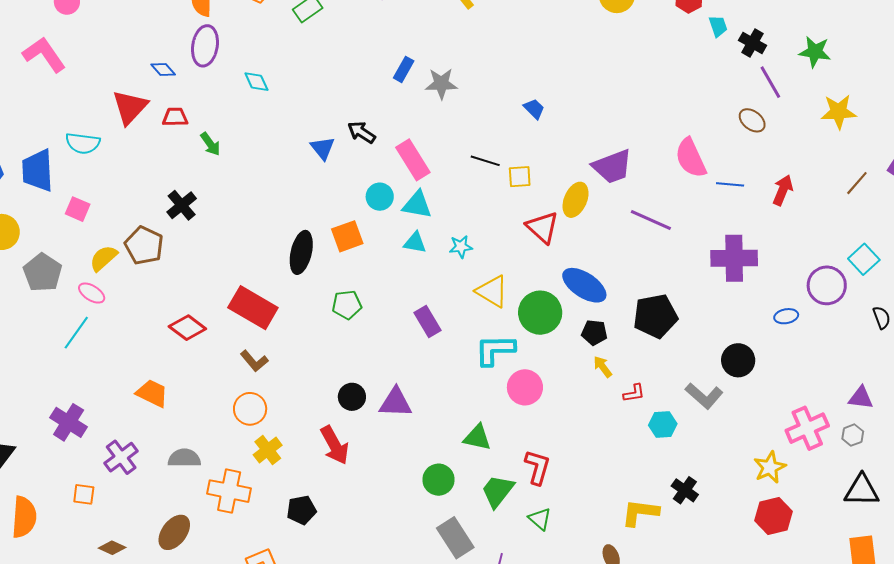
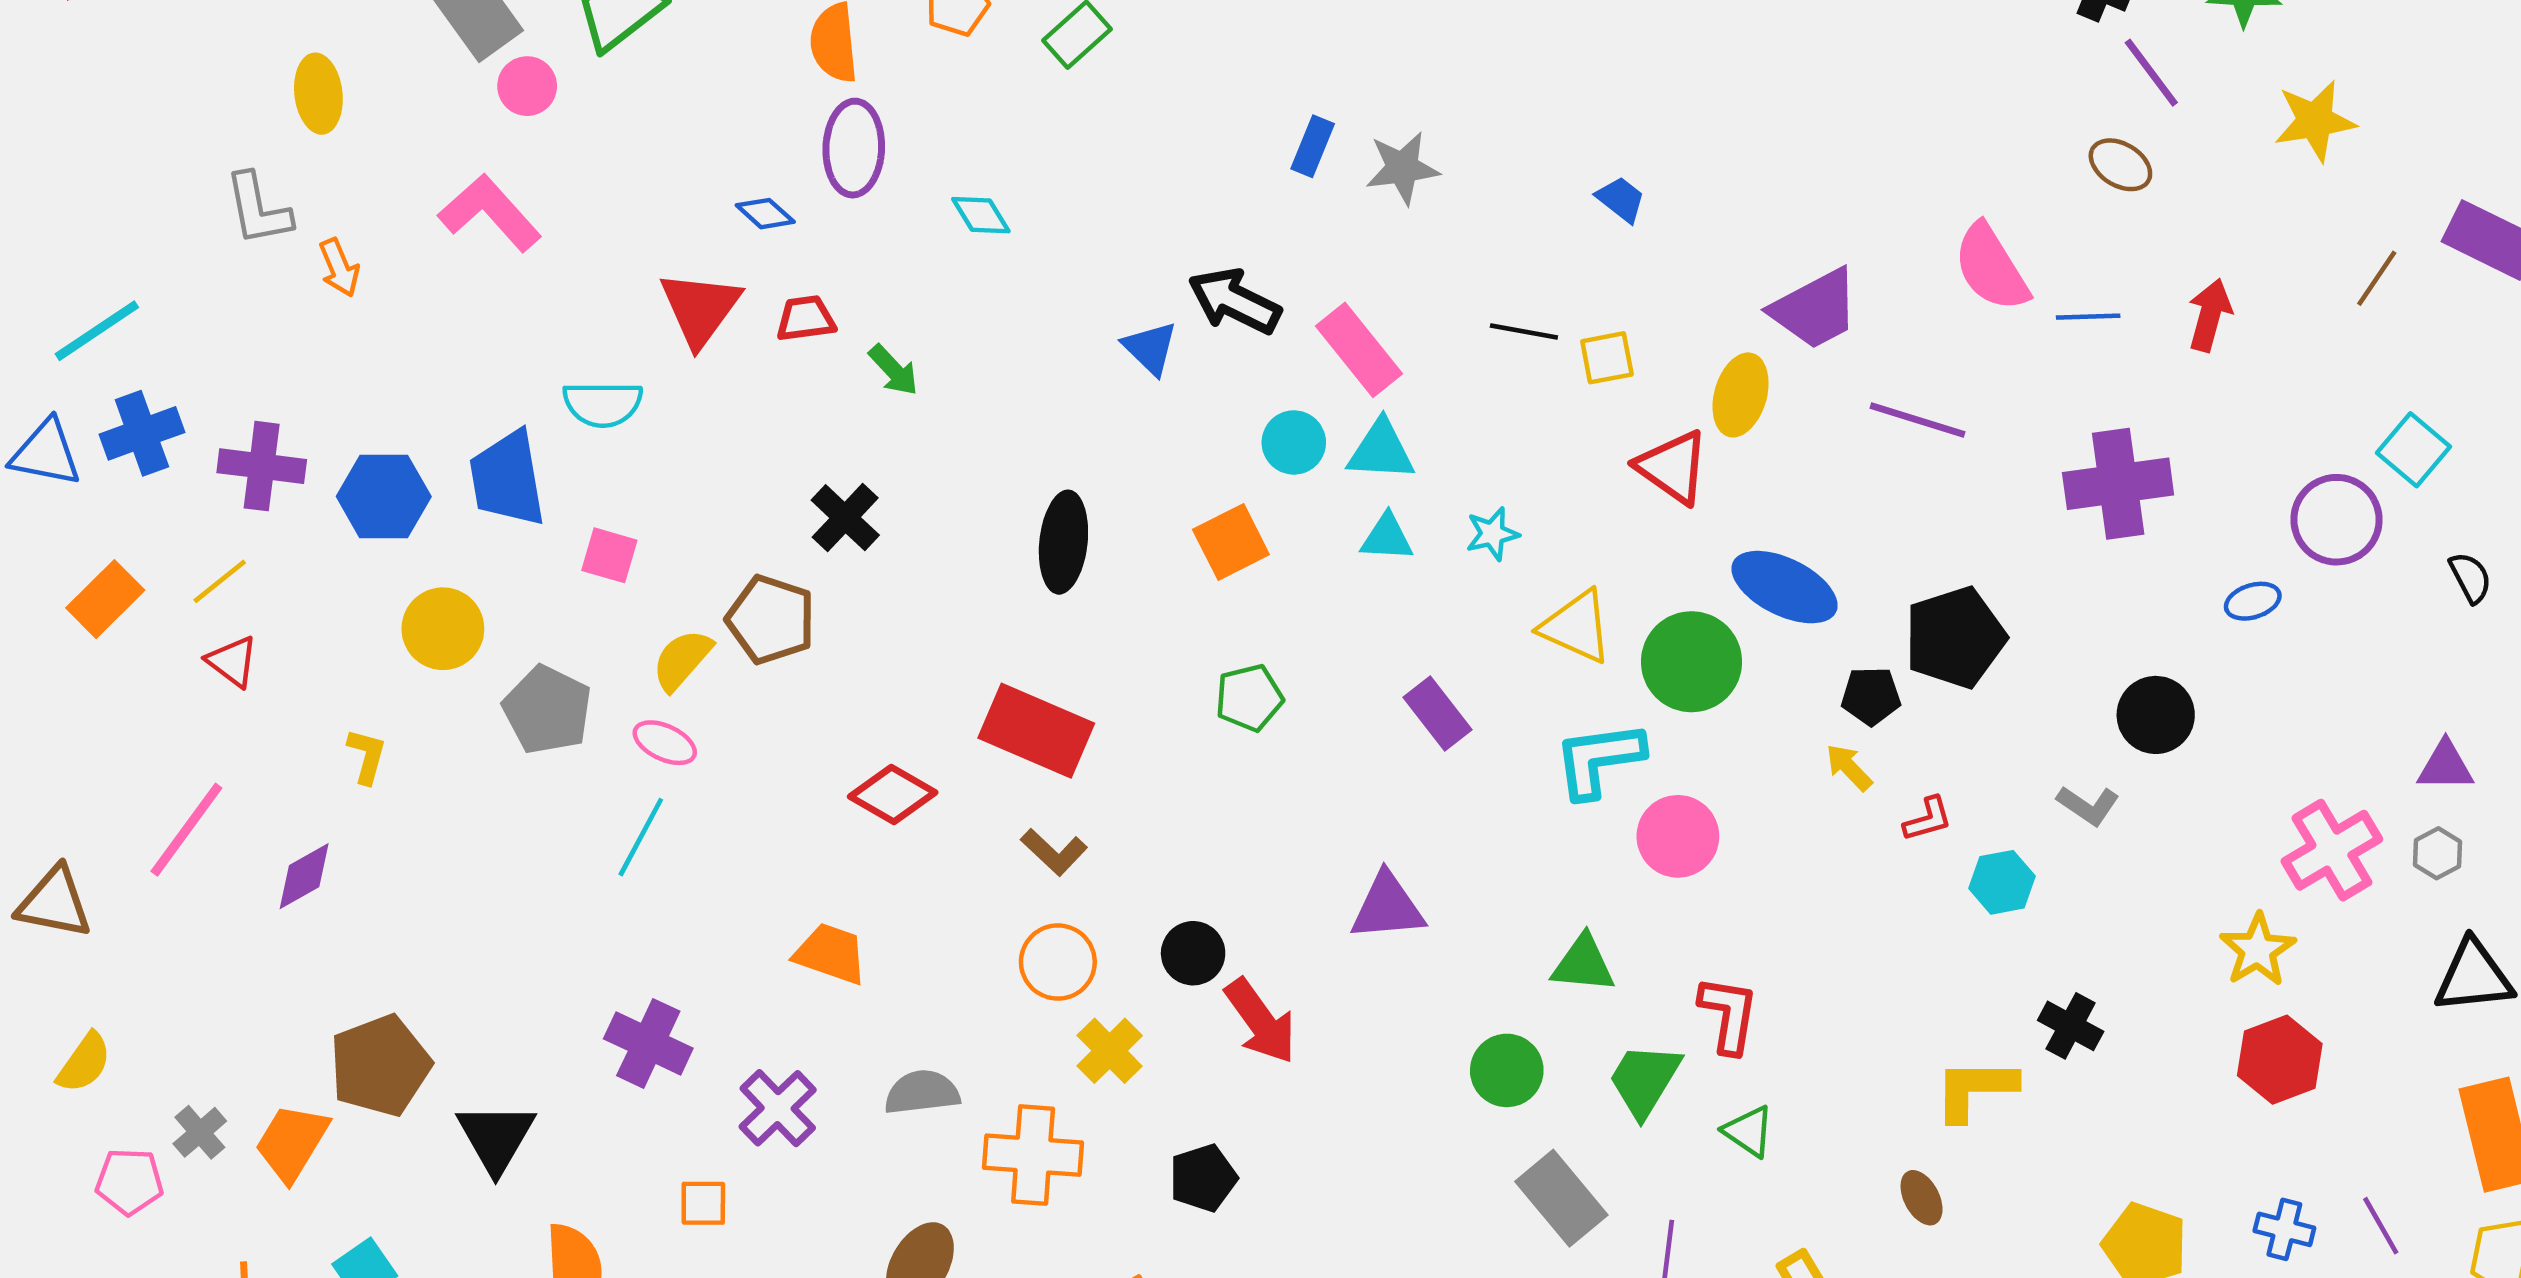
black arrow: (362, 132) -> (1234, 301), size x1.4
black ellipse: (301, 252) -> (1063, 542), moved
black pentagon: (594, 333) -> (1871, 696), moved
gray L-shape: (704, 396) -> (2088, 805), size x0.7
black circle: (352, 397) -> (1193, 953), moved

